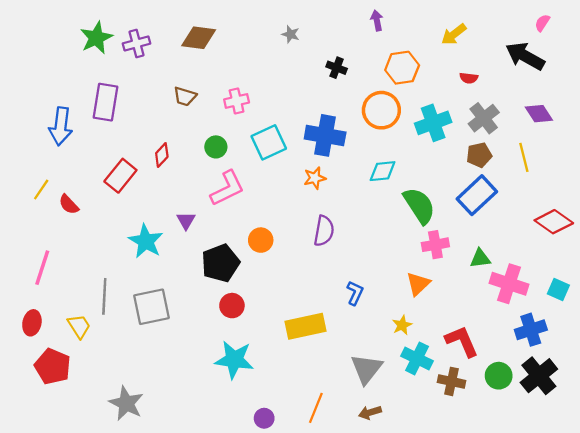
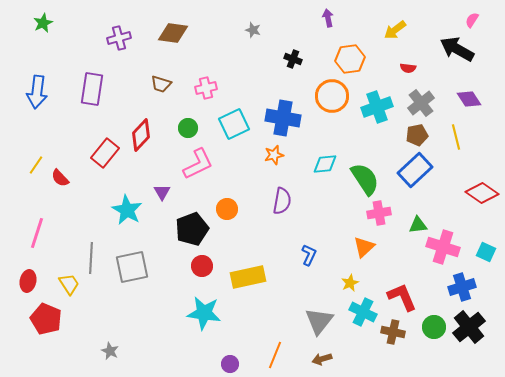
green star: (96, 38) -> (43, 23), moved, size x0.7
blue arrow: (61, 126) -> (37, 92), moved
red diamond: (162, 155) -> (141, 135), size x1.5
cyan diamond: (383, 171) -> (325, 164), moved
yellow rectangle: (306, 326) -> (248, 277), moved
gray star: (126, 403) -> (110, 351), size x0.6

